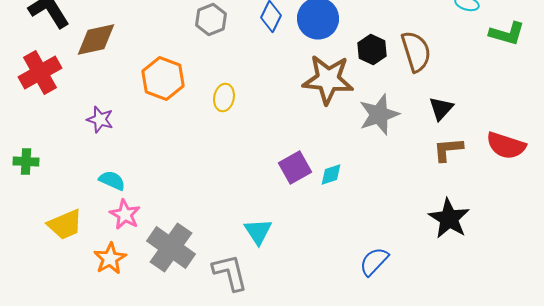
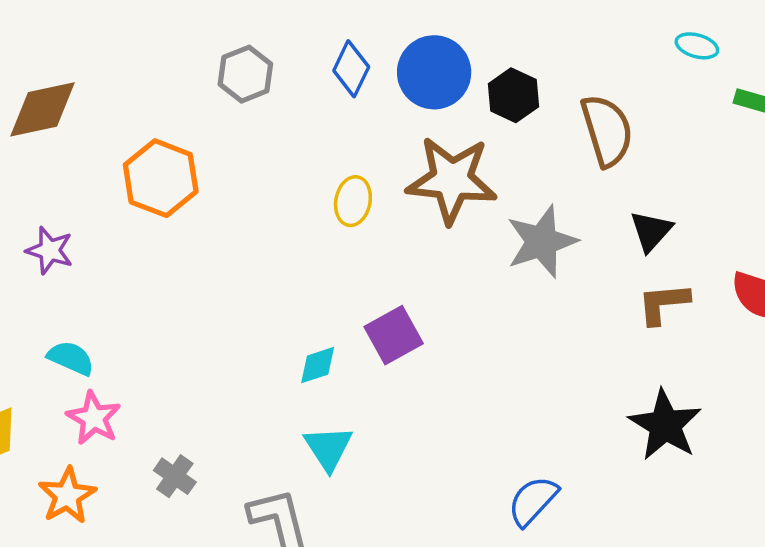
black hexagon: (372, 50) -> (513, 95), moved
yellow ellipse: (224, 98) -> (353, 201), moved
cyan diamond: (331, 174) -> (318, 365), moved
gray cross: (171, 248) -> (175, 476), size x0.5

